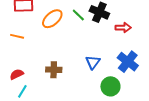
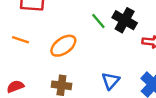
orange ellipse: (52, 19) -> (63, 46), moved

